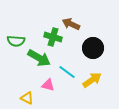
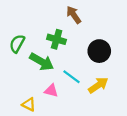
brown arrow: (71, 24) -> (74, 15), moved, turned 30
green semicircle: (16, 41) -> (17, 44), turned 114

